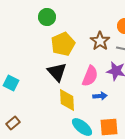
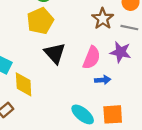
yellow pentagon: (63, 44) -> (40, 21), moved
yellow diamond: (67, 100) -> (24, 84), moved

